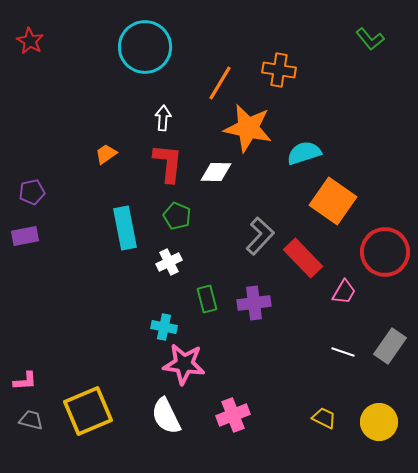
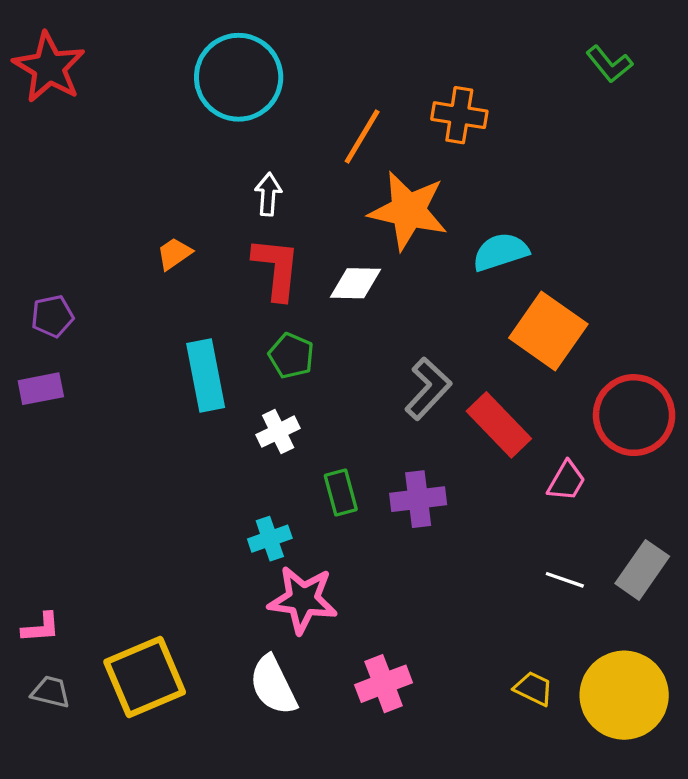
red star: (30, 41) -> (49, 67), size x1.6
cyan cross: (164, 327) -> (270, 539), turned -30
yellow circle: (379, 422) -> (624, 695), size x1.4

